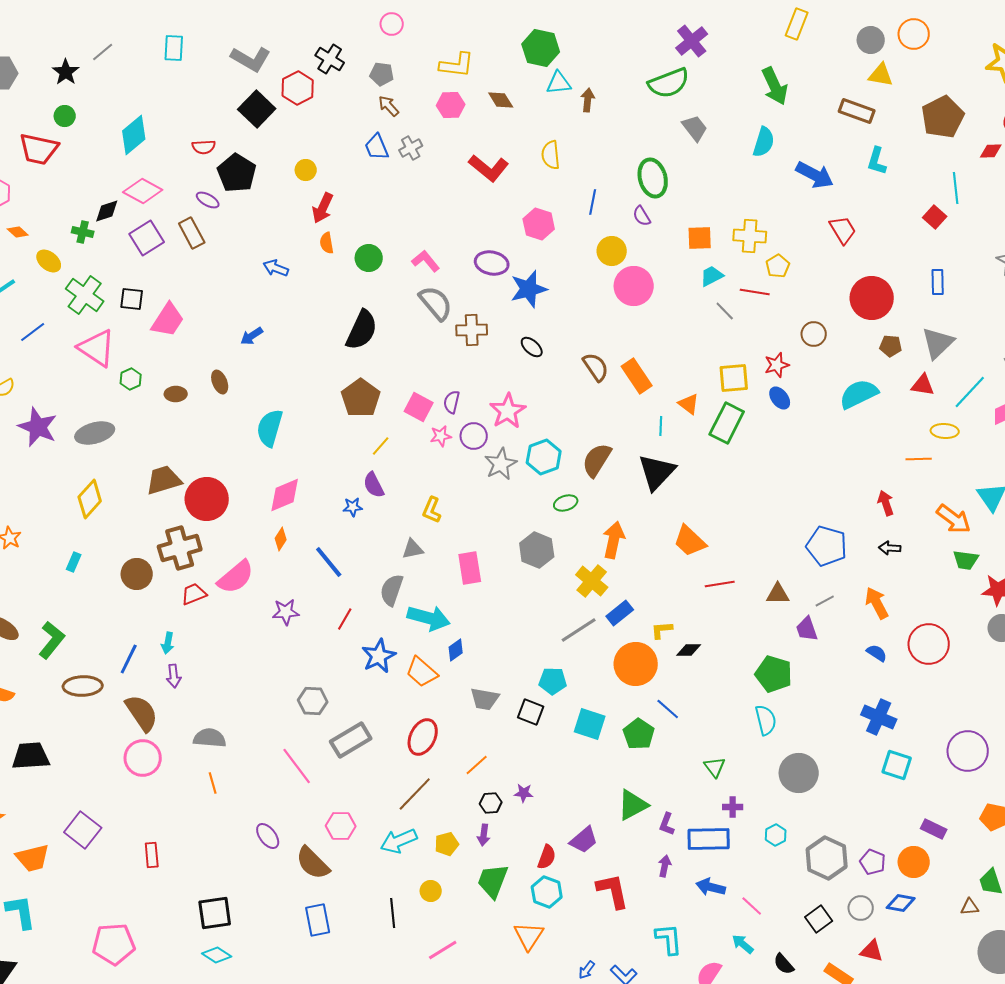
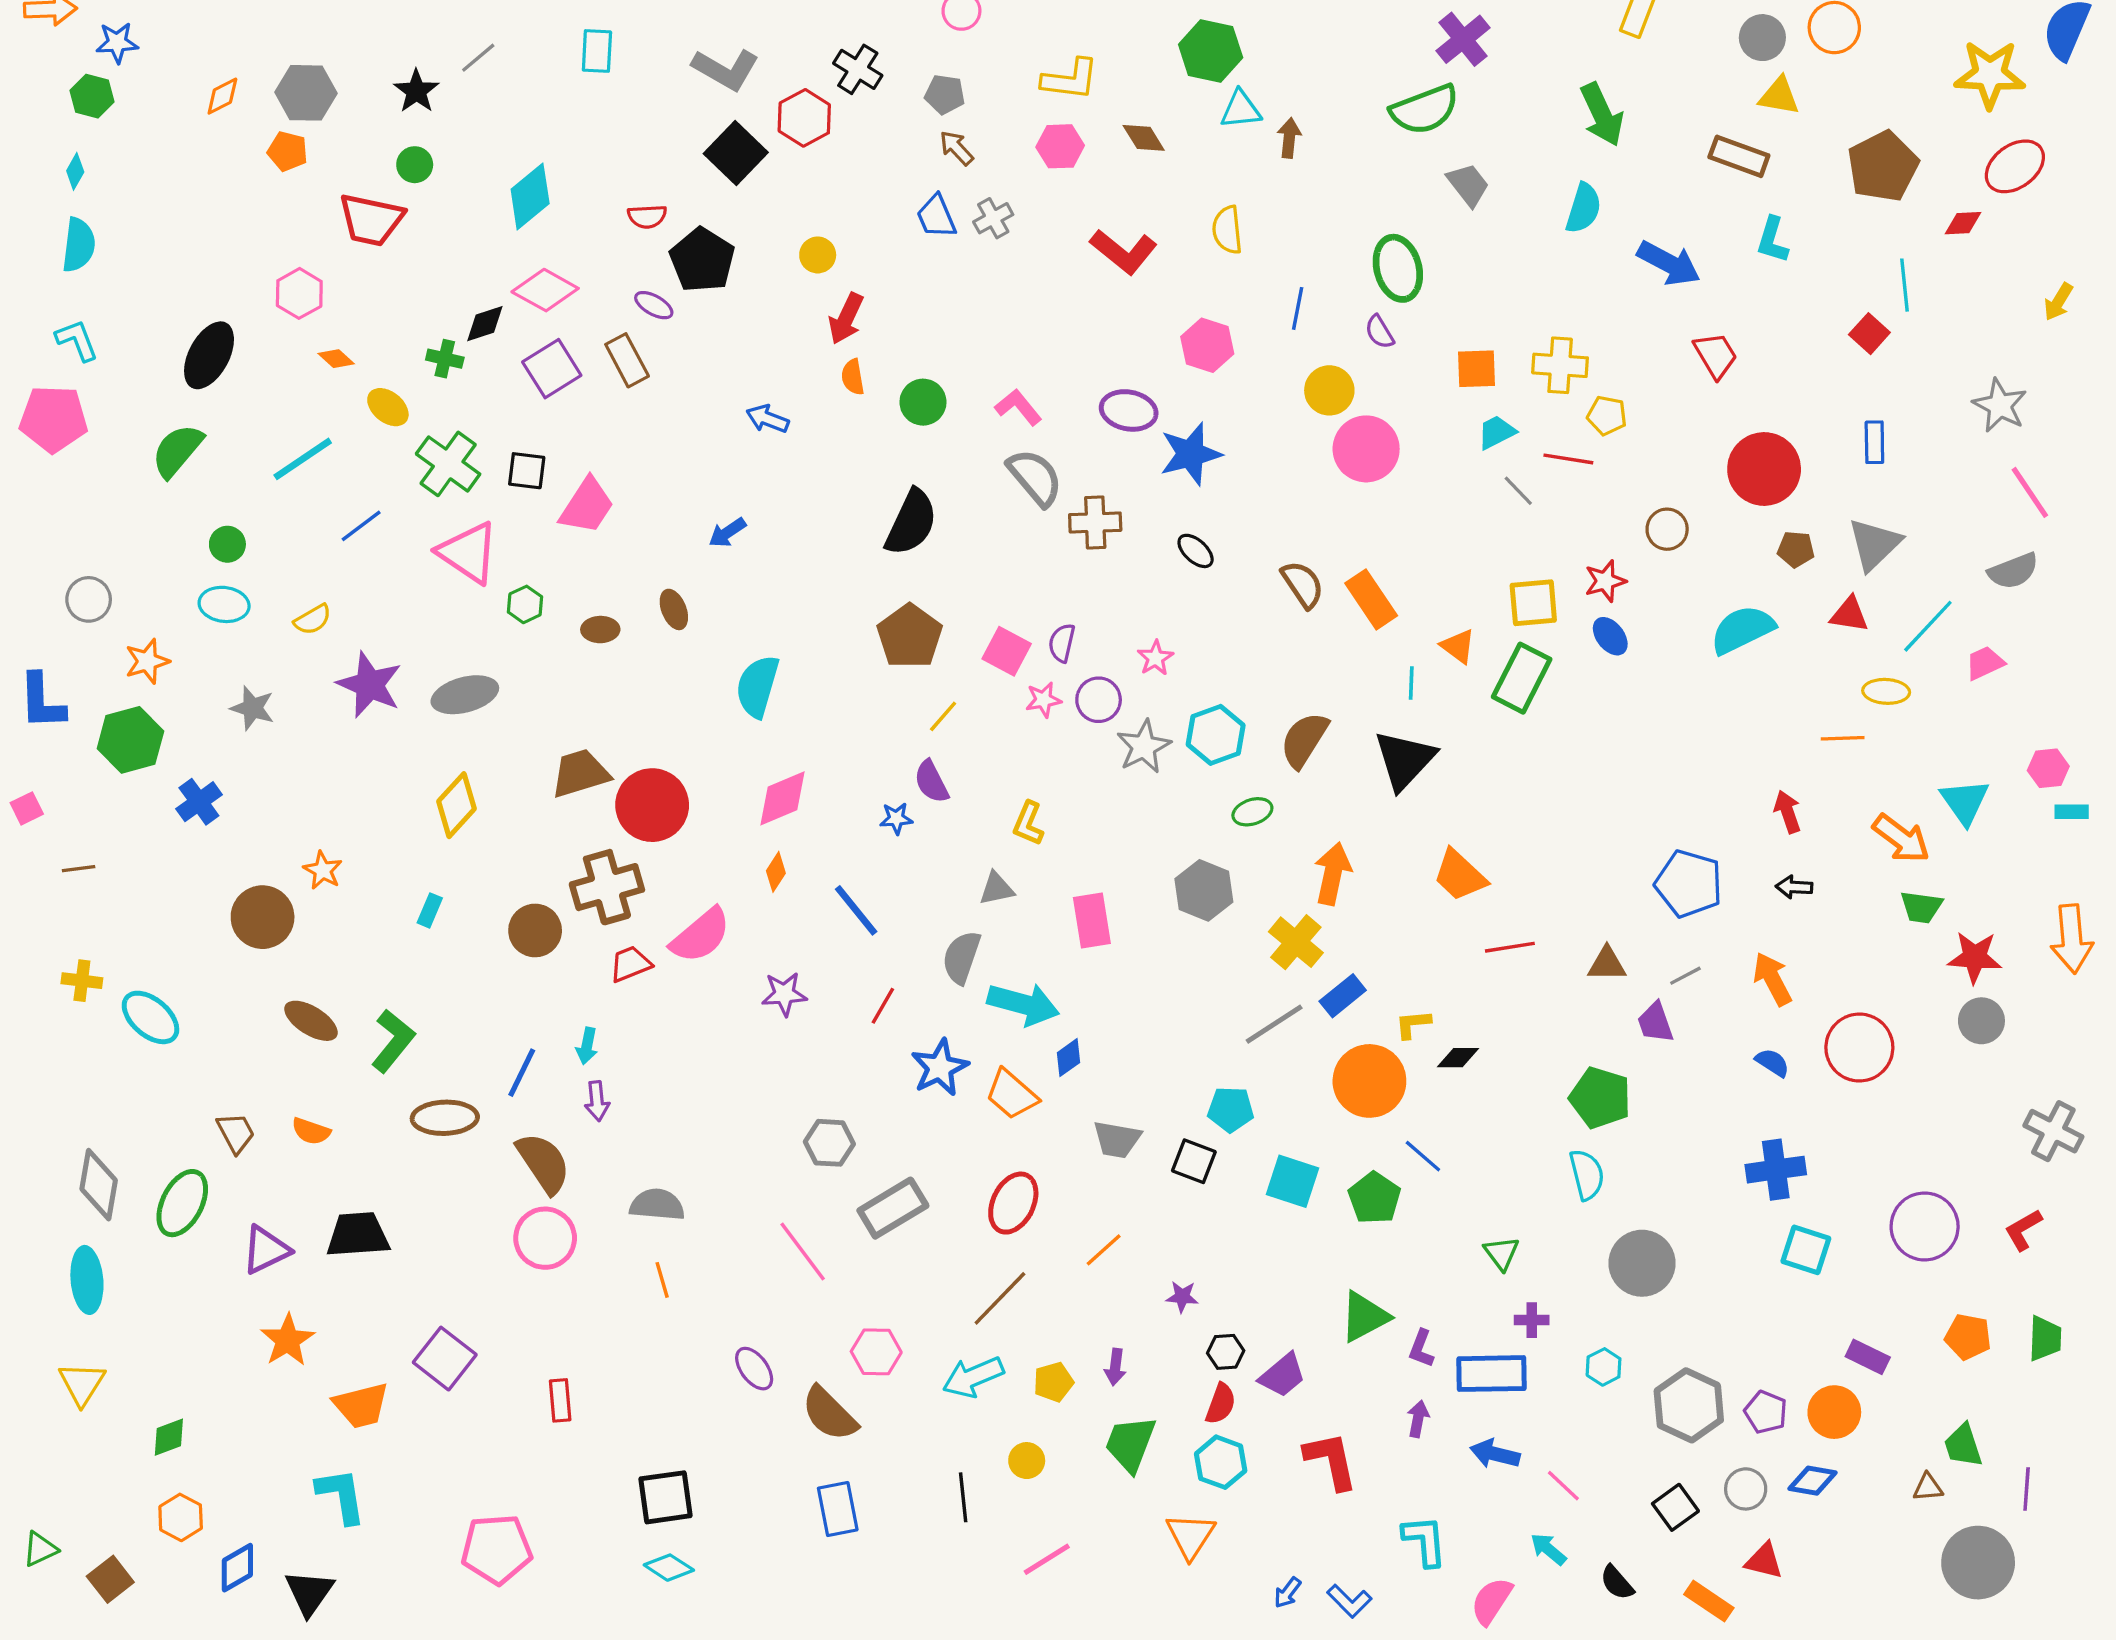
yellow pentagon: (778, 266) -> (1607, 415), turned -30
pink star: (508, 411) -> (1155, 658), size x0.6
blue cross: (879, 717) -> (1776, 1170), turned -32
black hexagon: (491, 803) -> (1226, 1352), moved

